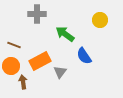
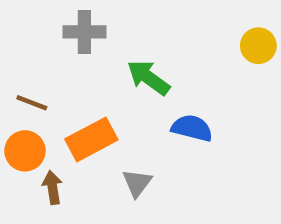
yellow circle: (100, 20) -> (258, 46), moved
blue semicircle: (84, 56) -> (192, 128), turned 138
gray triangle: (60, 72) -> (137, 183), moved

